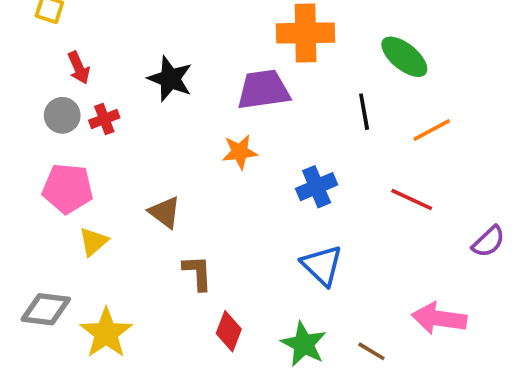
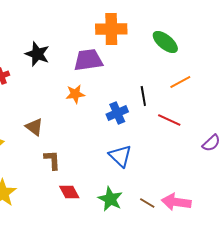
black line: (364, 112) -> (143, 96), moved
pink arrow: (439, 318) -> (176, 202), moved
red diamond: (229, 331) -> (69, 192), turned -50

